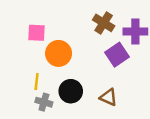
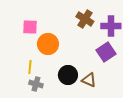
purple square: (117, 55) -> (106, 52), moved
black circle: (71, 91) -> (68, 75), moved

